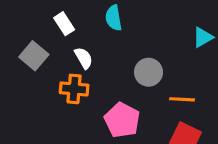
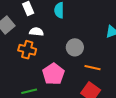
white semicircle: (84, 58) -> (36, 32), turned -64

